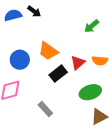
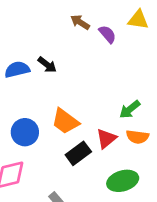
green arrow: (92, 26) -> (130, 109), moved

